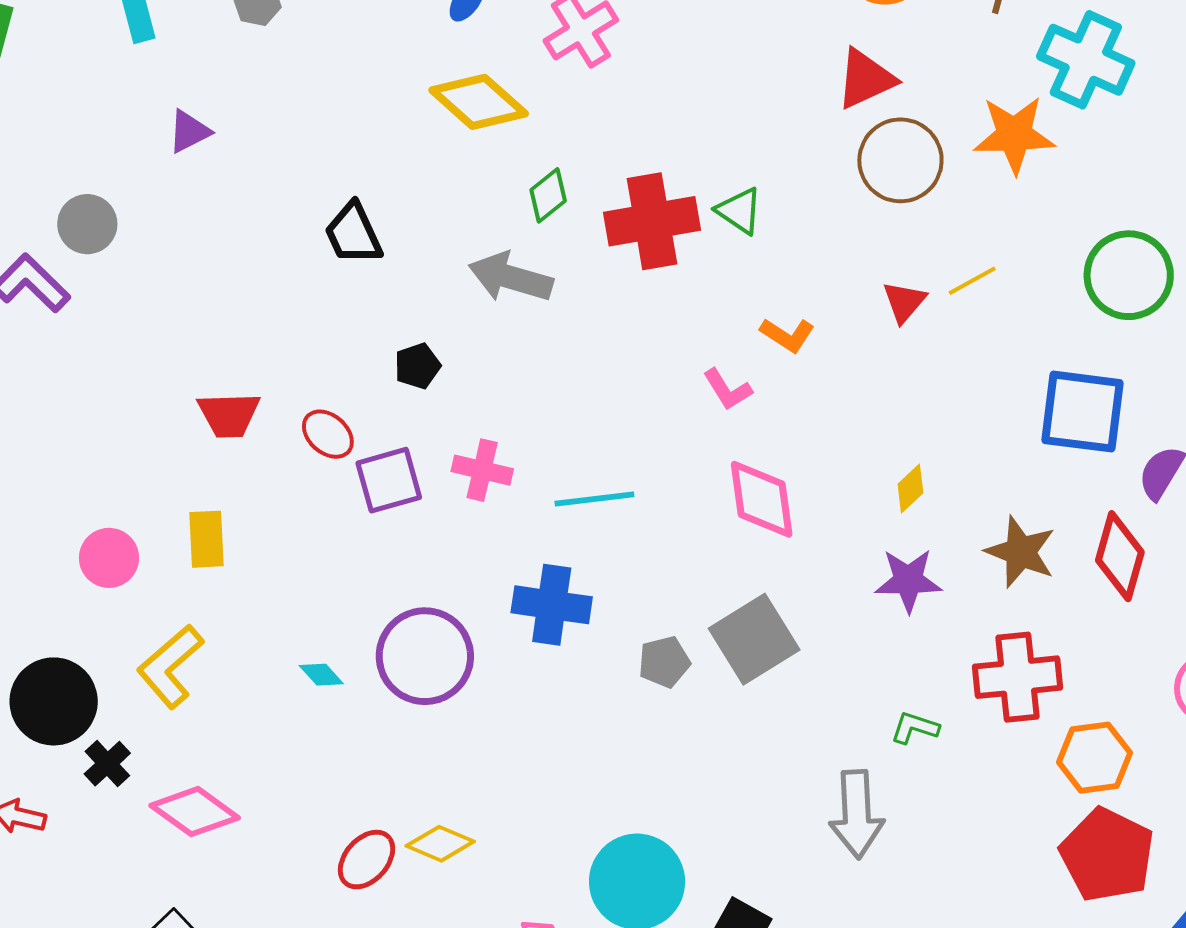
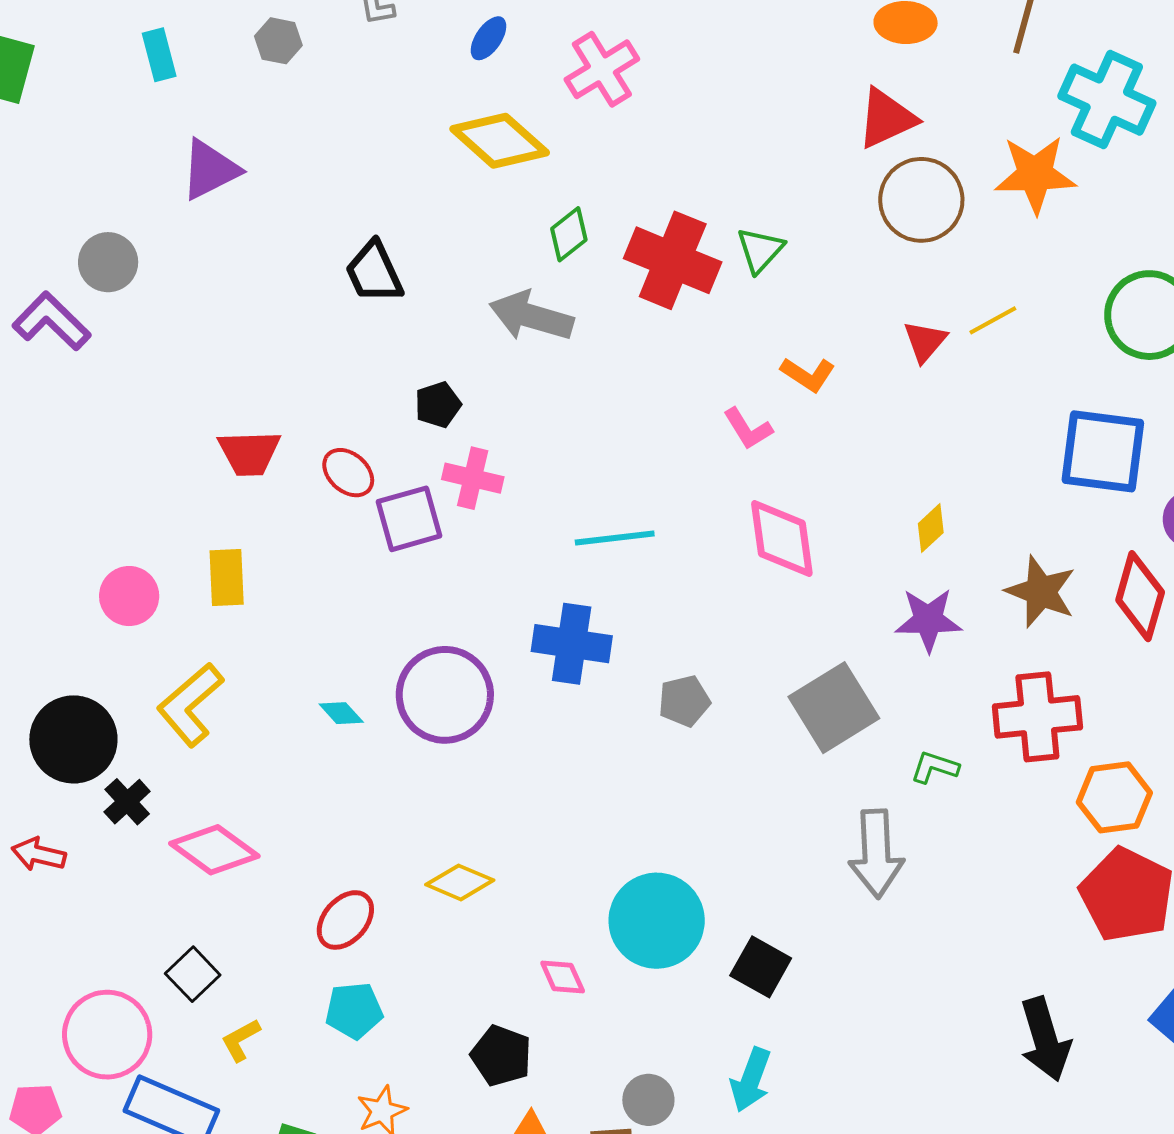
purple triangle: (189, 131) -> (210, 170), size x1.4
green triangle: (739, 211) -> (760, 250), turned 38
red cross: (652, 221) -> (673, 260), turned 32
pink cross: (482, 470) -> (473, 478), moved
gray square: (754, 639) -> (834, 708), moved
red ellipse: (367, 860) -> (345, 920), moved

